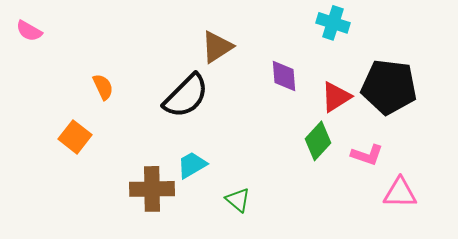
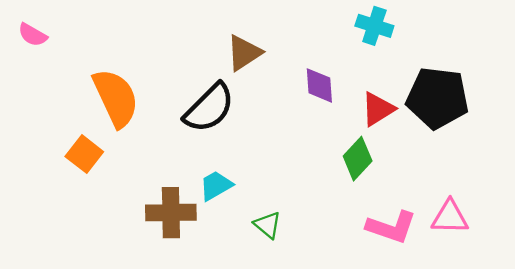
orange semicircle: (103, 87) -> (116, 98), size x2.0
pink L-shape: (367, 155) -> (391, 227), moved, size x1.4

